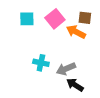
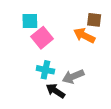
pink square: (55, 19) -> (42, 38), moved
black arrow: (75, 85) -> (55, 91), moved

